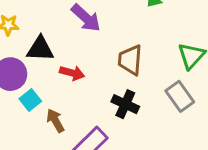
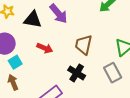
black triangle: (40, 49) -> (33, 20), moved
brown arrow: (55, 121) -> (13, 82), moved

